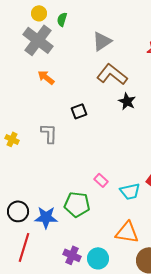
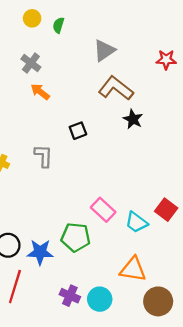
gray cross: (38, 40) -> (31, 63), moved, size x0.6
pink rectangle: (101, 180) -> (103, 210), size x1.5
cyan trapezoid: (130, 191) -> (136, 222), turned 50

